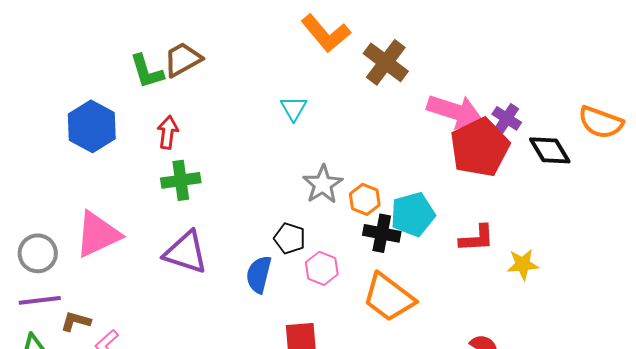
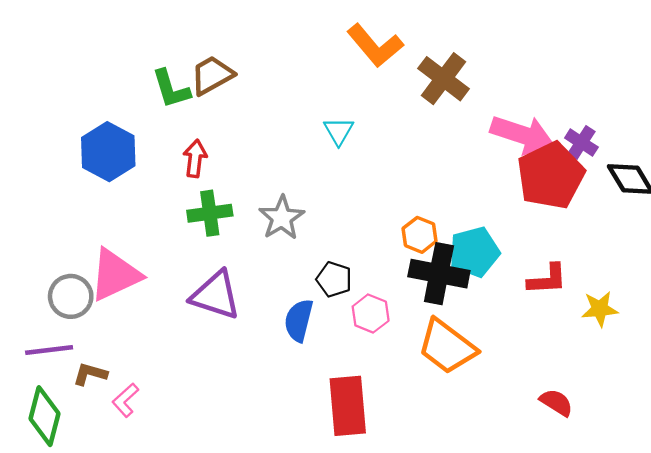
gray star: (323, 184) -> (282, 218), moved
black cross: (382, 233) -> (439, 274), size x1.4
gray circle: (38, 253) -> (71, 296), moved

